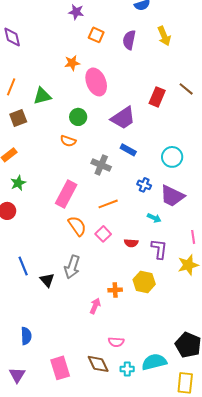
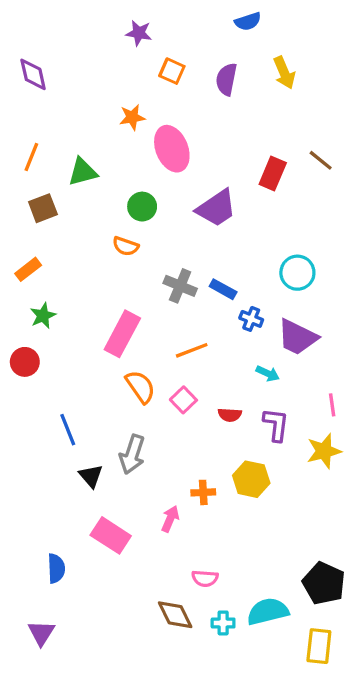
blue rectangle: (128, 150) -> (223, 289), moved
blue line: (23, 266) -> (68, 430), moved
pink rectangle: (60, 368) -> (111, 535), moved, turned -40

